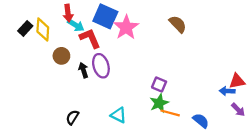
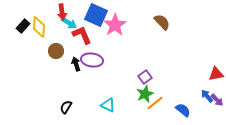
purple ellipse: (101, 66) -> (92, 60), turned -65
purple square: (159, 84) -> (145, 77), turned 32
blue arrow: (227, 91) -> (207, 96), moved, turned 48
orange line: (170, 113) -> (155, 103), turned -54

